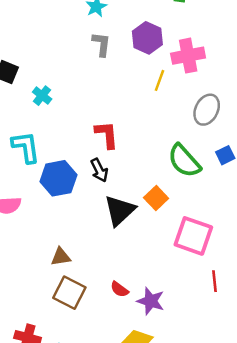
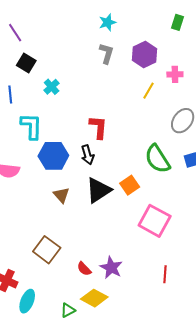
pink cross: (188, 56) -> (175, 74), size x0.6
brown triangle: (61, 257) -> (61, 195), moved, turned 48
red line: (214, 281) -> (165, 274), moved
red semicircle: (119, 289) -> (84, 269), moved

